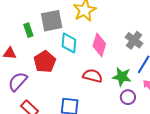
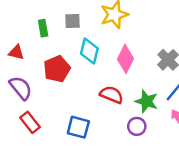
gray square: (52, 21) -> (73, 21), size x0.6
purple semicircle: (18, 82) -> (21, 88), turned 90
purple circle: (128, 97) -> (137, 126), moved

